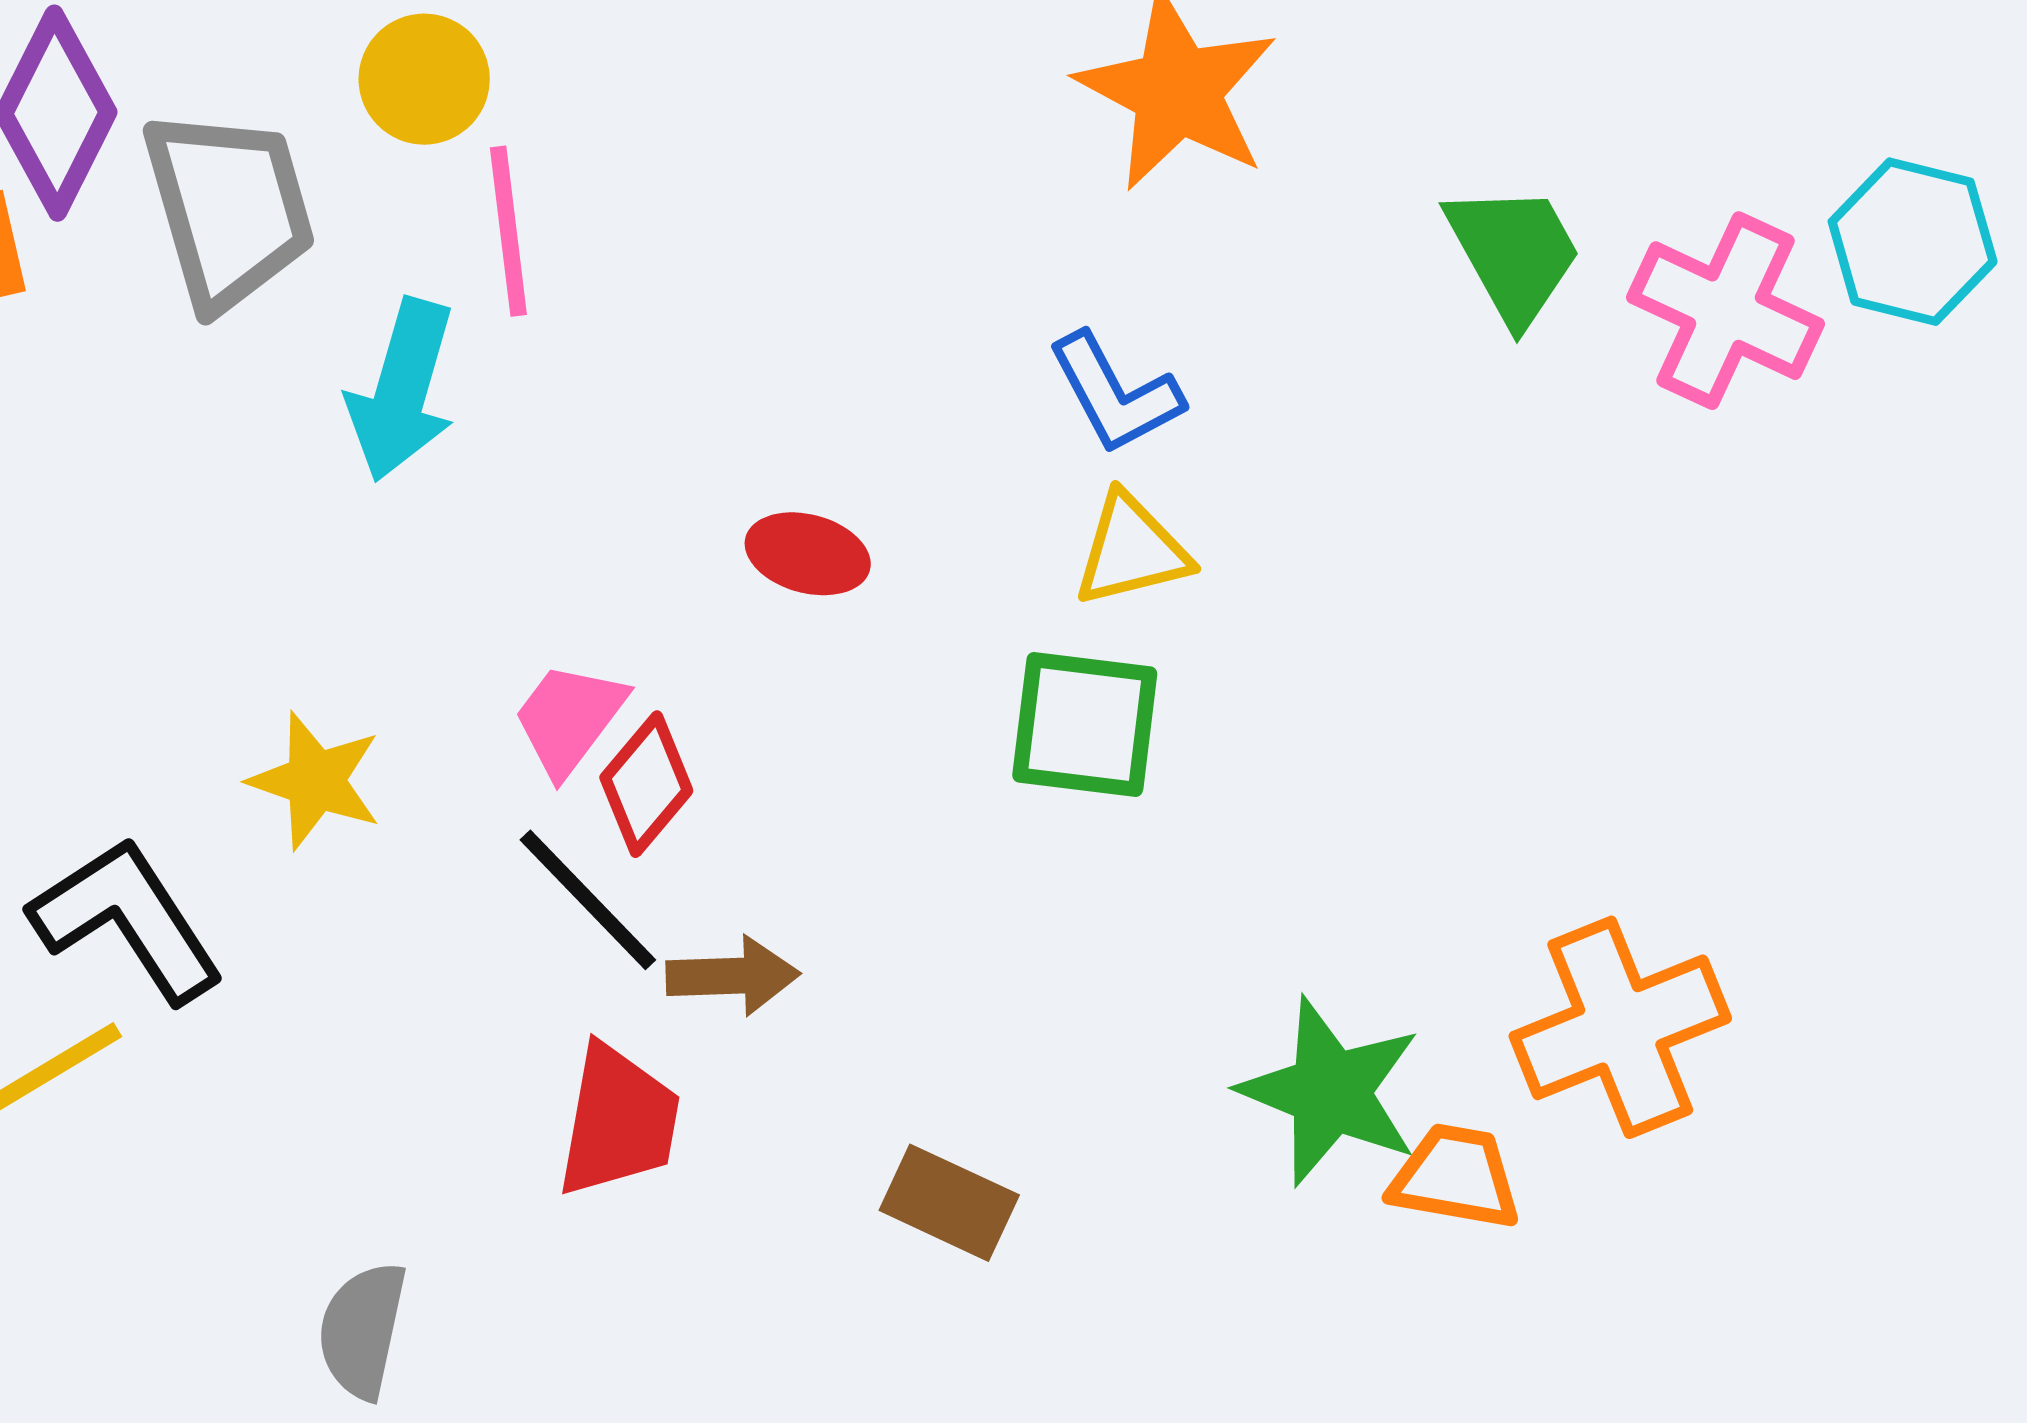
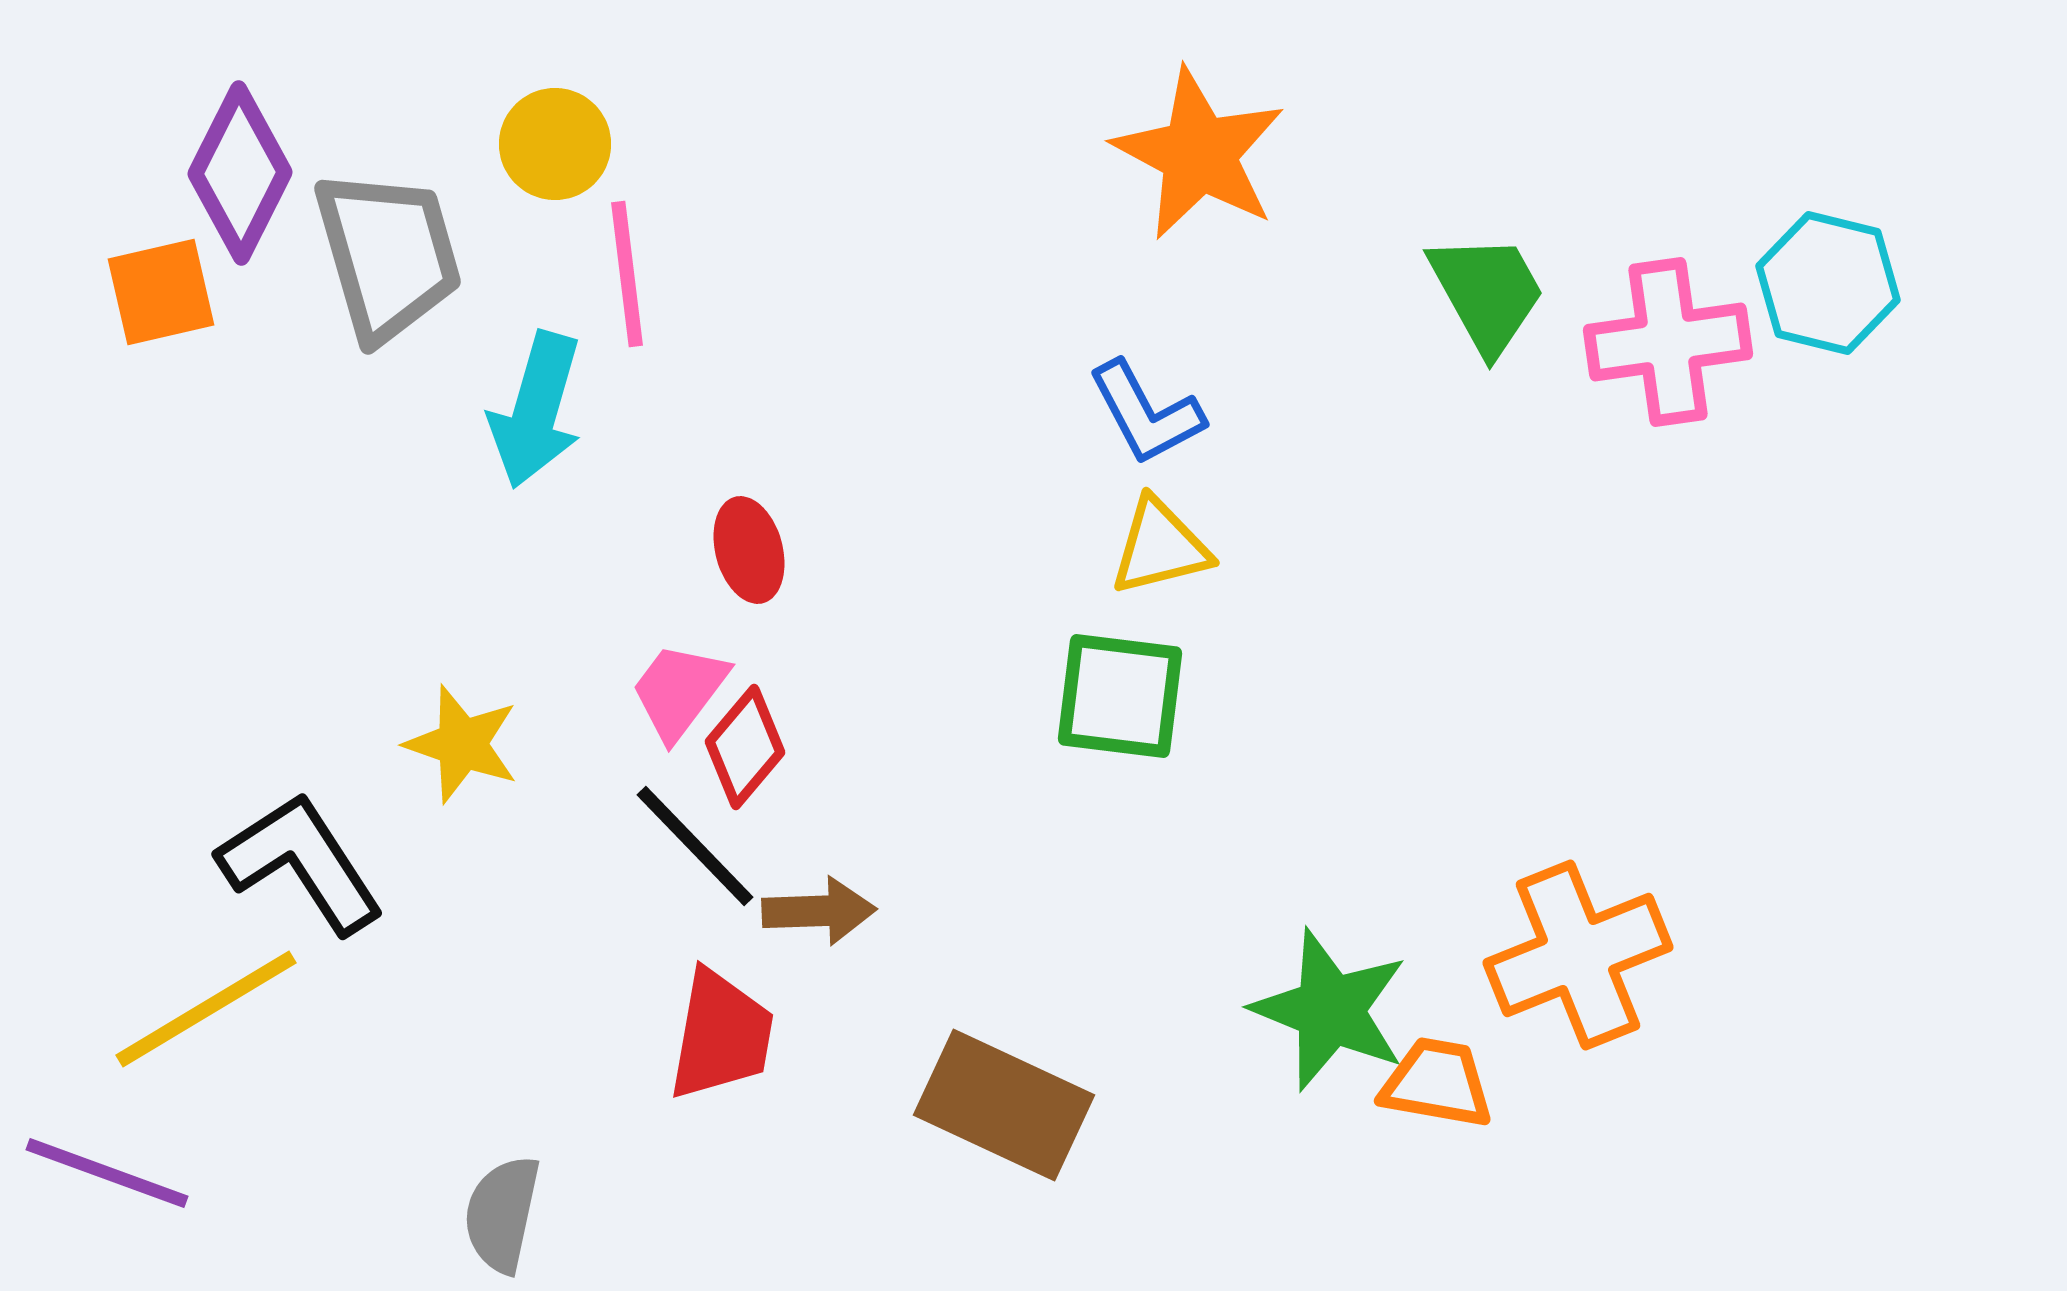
pink cross: (1725, 311) -> (1668, 342), turned -33
red ellipse: (808, 554) -> (749, 550), moved, turned 60
brown rectangle: (949, 1203) -> (1004, 1105), size x1.5

